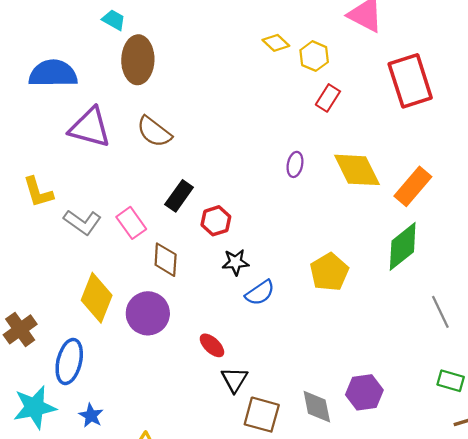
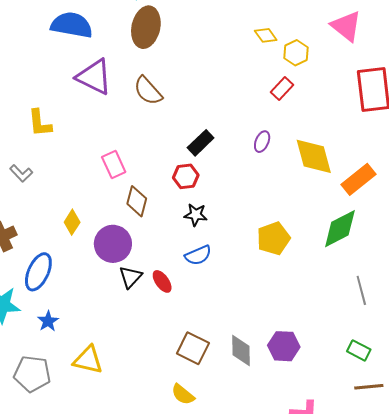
red rectangle: (328, 98) -> (282, 88), moved
black rectangle: (179, 196) -> (201, 143), moved
gray L-shape: (82, 222) -> (21, 173), moved, size x0.7
blue semicircle: (260, 293) -> (198, 255), moved
yellow diamond: (97, 298) -> (72, 222), size x0.6
black triangle: (234, 380) -> (130, 277), moved

